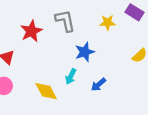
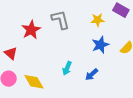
blue star: (85, 52) -> (100, 45), moved
yellow diamond: (46, 91) -> (34, 82), moved

